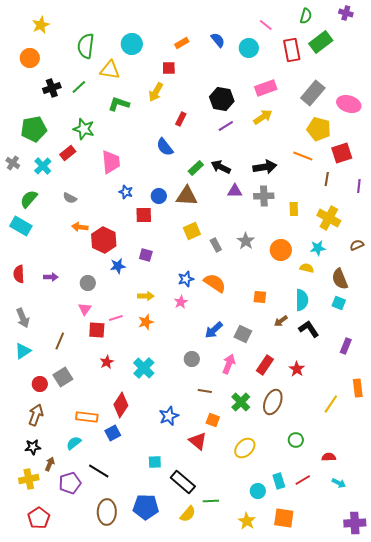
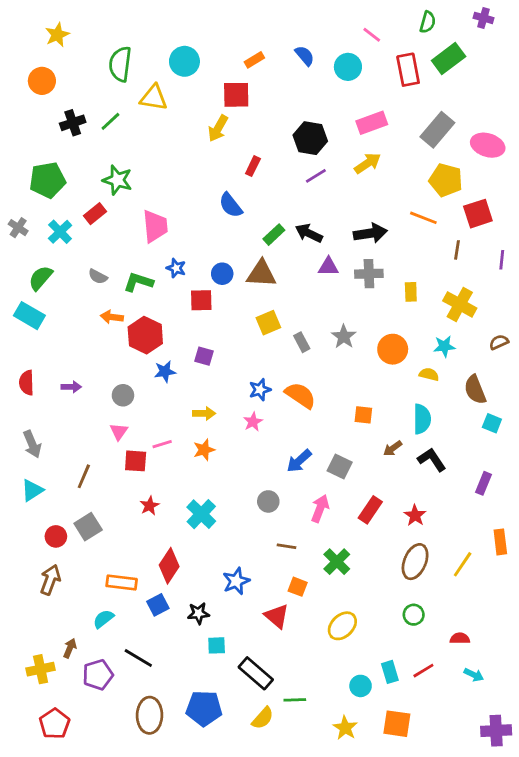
red square: (169, 68) -> (236, 95), size x1.5
green L-shape: (119, 104) -> (138, 282), moved
cyan square: (339, 303) -> (492, 423), moved
brown ellipse: (273, 402) -> (415, 562), moved
black star: (33, 447) -> (198, 613), moved

